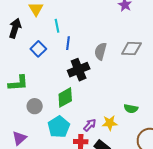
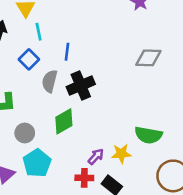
cyan line: (57, 26) -> (39, 32), moved
gray semicircle: (101, 51) -> (50, 81), moved
green semicircle: (131, 109) -> (148, 135), size x1.5
cyan pentagon: (59, 127) -> (37, 163), moved

